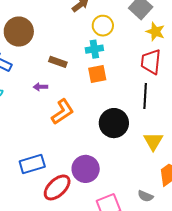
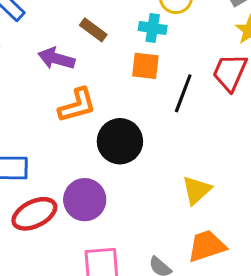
purple arrow: (40, 87) -> (56, 59), size x1.6
black line: (145, 96) -> (183, 93), moved
black circle: (114, 123) -> (120, 141), moved

